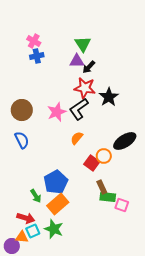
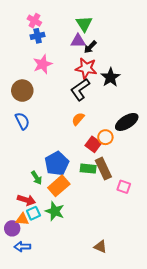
pink star: (57, 112) -> (43, 64), moved
brown rectangle: (102, 187) -> (103, 169), size x1.5
green rectangle: (108, 197) -> (88, 169), moved

